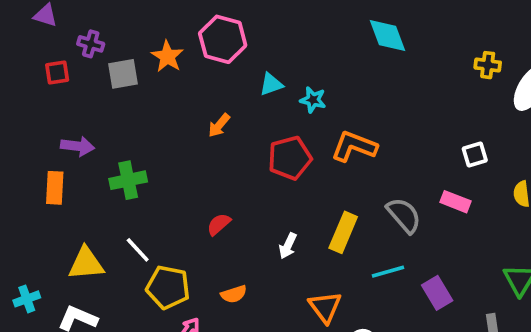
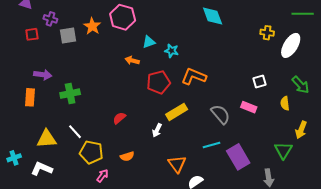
orange arrow: (219, 125) -> (132, 60), moved, turned 64
yellow rectangle: (343, 232) -> (177, 112), moved, turned 35
purple rectangle: (437, 293) -> (238, 157), size x1.4

